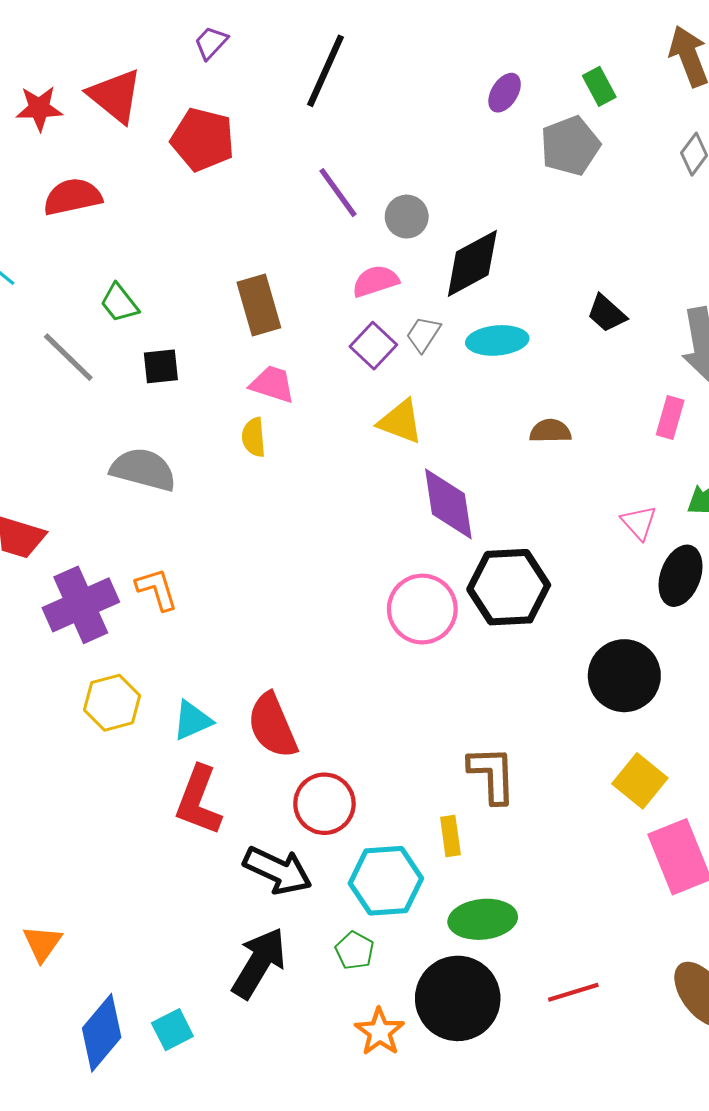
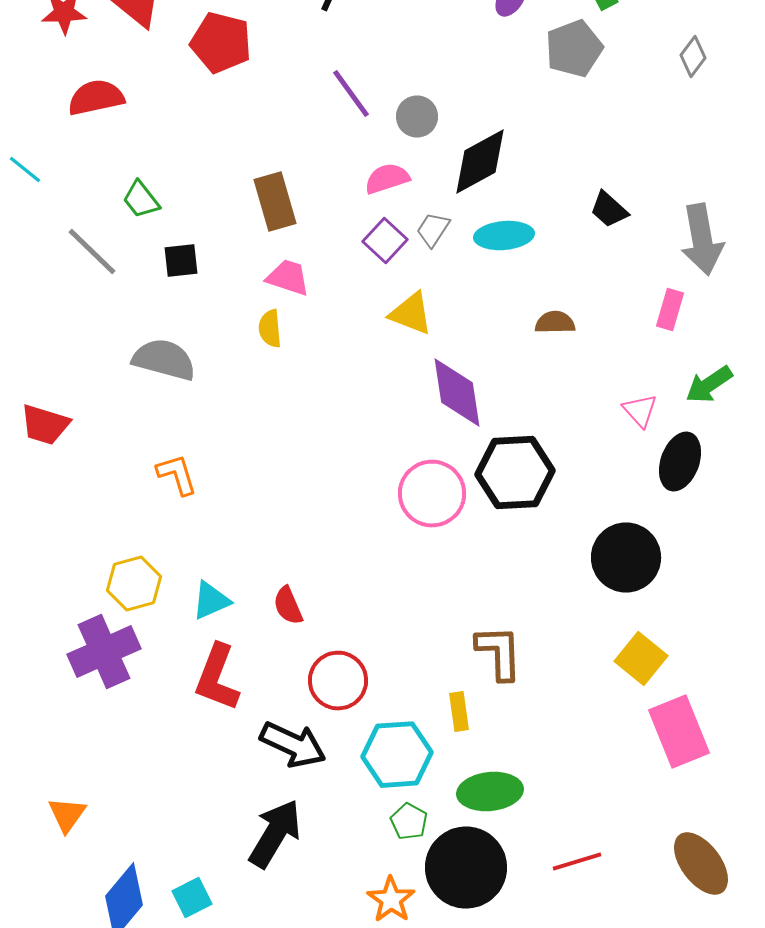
purple cross: (81, 605) -> (104, 652), moved
red semicircle: (272, 726) -> (288, 606), size x0.6
green pentagon: (355, 951) -> (409, 822), moved

